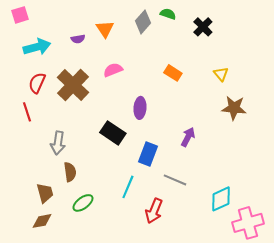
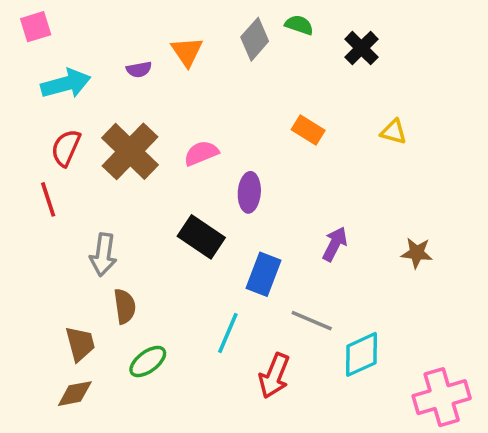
pink semicircle: (113, 70) -> (201, 153), moved
yellow triangle: (221, 74) -> (394, 132), turned -35
brown star: (234, 108) -> (417, 253), moved, size x0.7
cyan diamond: (221, 199) -> (361, 354), moved

